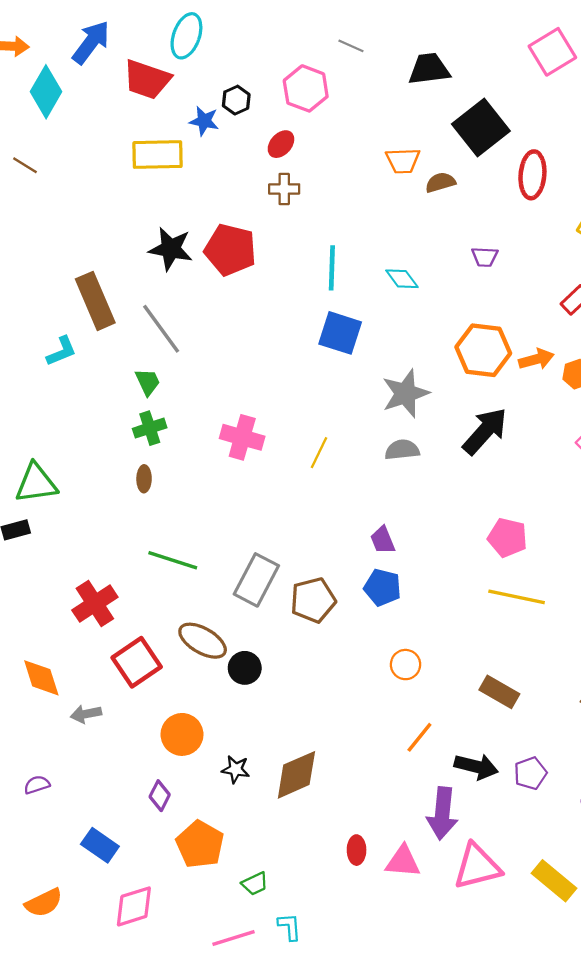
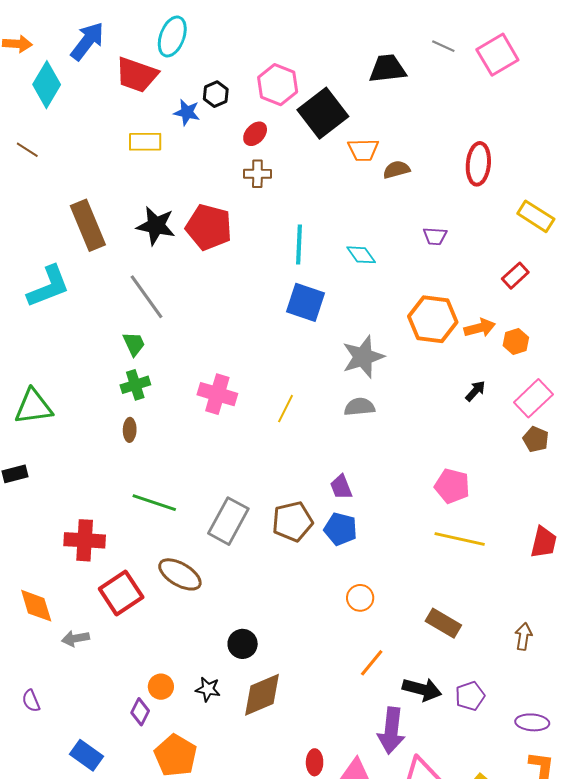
gray line: (351, 46) -> (443, 46), moved
black square: (481, 128) -> (323, 113), moved
yellow rectangle: (157, 155) -> (145, 142), size x0.7
brown rectangle: (95, 301) -> (88, 225), moved
cyan L-shape: (61, 351) -> (48, 287), moved, size x1.6
black arrow: (485, 431) -> (475, 391), moved, size x0.5
green triangle: (36, 483) -> (33, 407), moved
brown pentagon: (313, 600) -> (292, 521), moved
red cross: (95, 604) -> (85, 540), turned 36
black circle: (245, 668) -> (243, 644), moved
orange circle: (182, 734) -> (161, 687), moved, size x0.7
purple semicircle: (37, 785) -> (31, 701), turned -95

